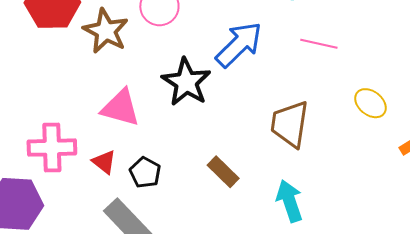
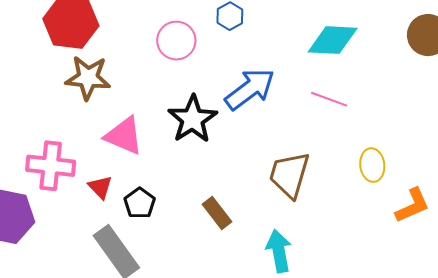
brown star: (106, 31) -> (88, 78), moved, turned -30
yellow ellipse: (370, 103) -> (372, 165), turned 36

